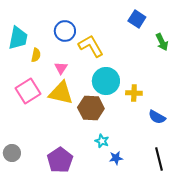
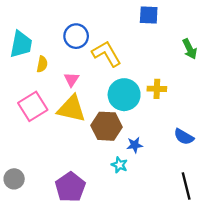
blue square: (137, 19) -> (149, 15), moved, turned -30
yellow cross: (134, 93) -> (157, 89), moved
blue star: (116, 158) -> (135, 145), moved

